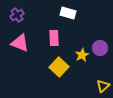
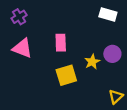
white rectangle: (68, 13) -> (108, 15), moved
yellow square: (59, 67) -> (66, 75), turned 30

